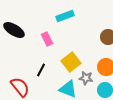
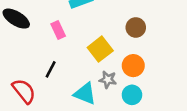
yellow square: (71, 62) -> (100, 49), moved

